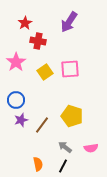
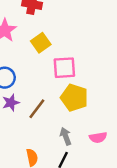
pink square: (70, 69) -> (64, 68), moved
gray arrow: (65, 147) -> (66, 136), turned 32

